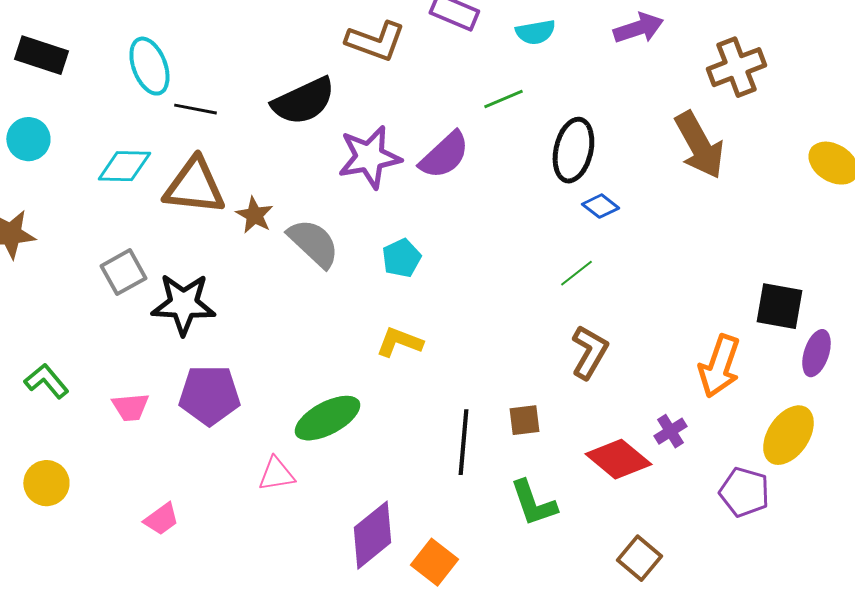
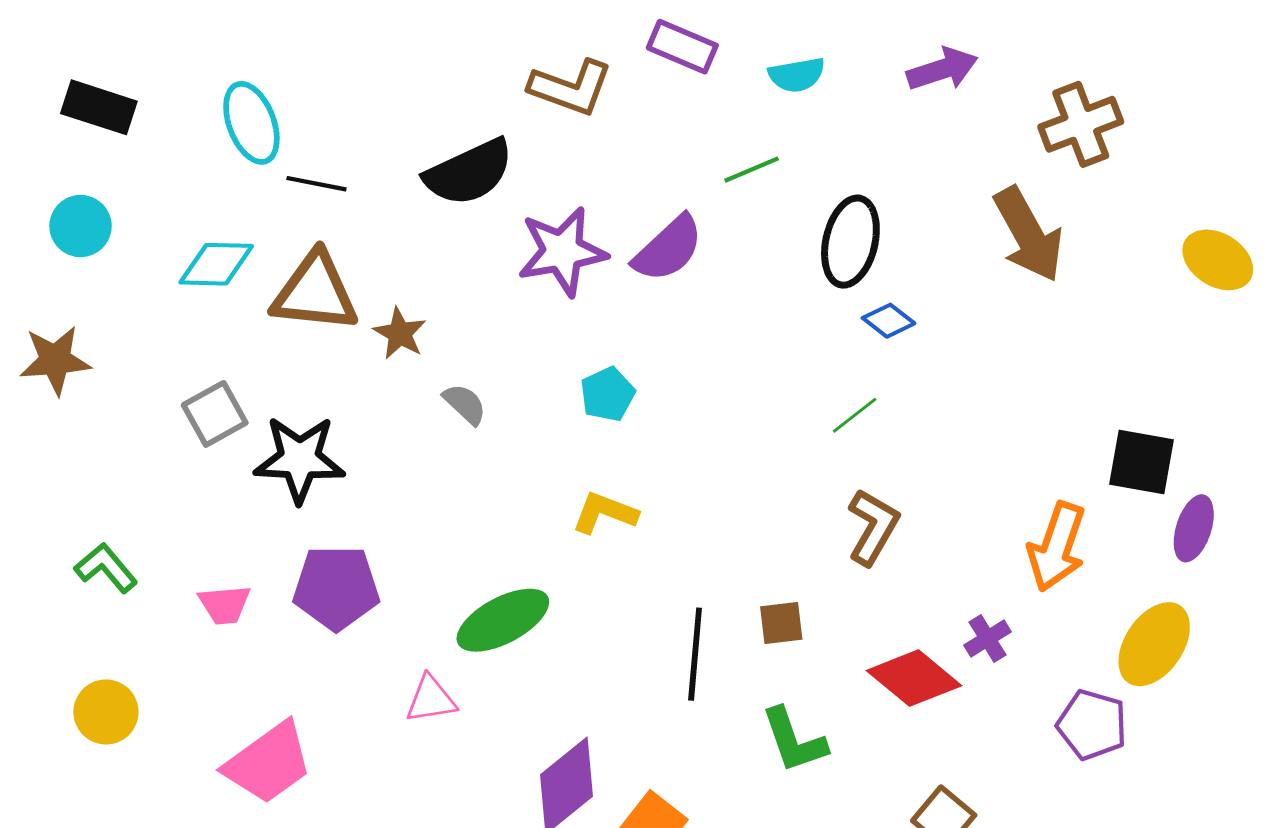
gray semicircle: (313, 243) -> (465, 404), moved, size x0.6
pink trapezoid: (161, 519) -> (268, 763), size x1.8

